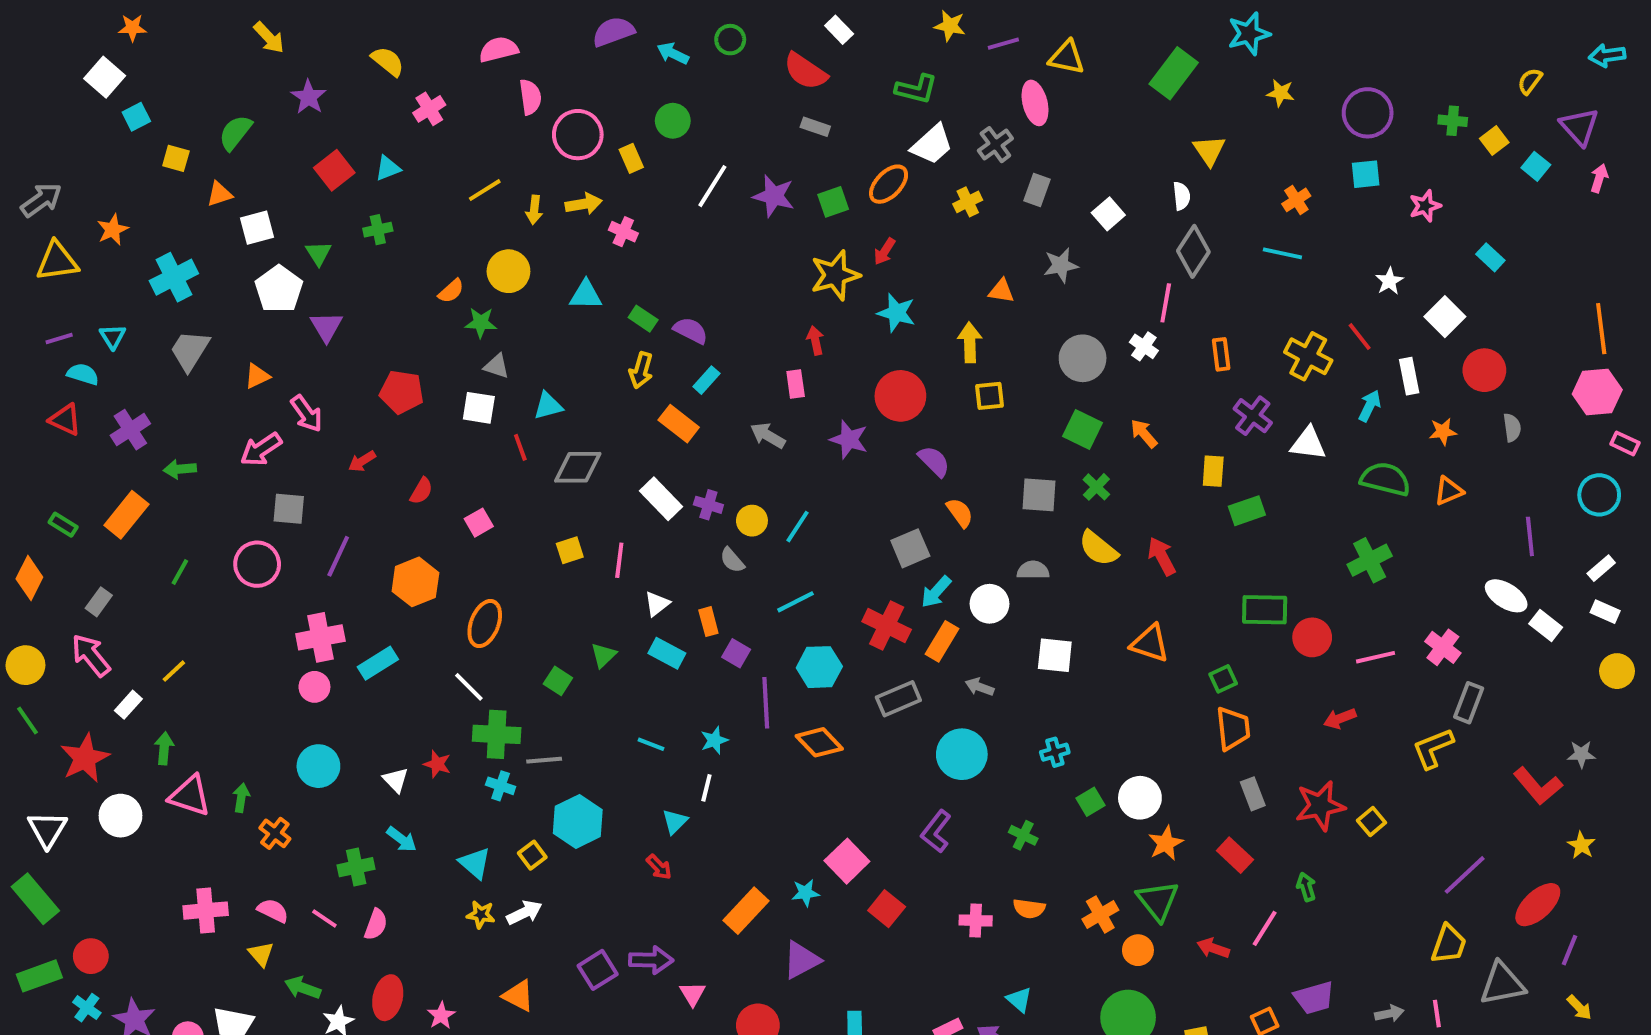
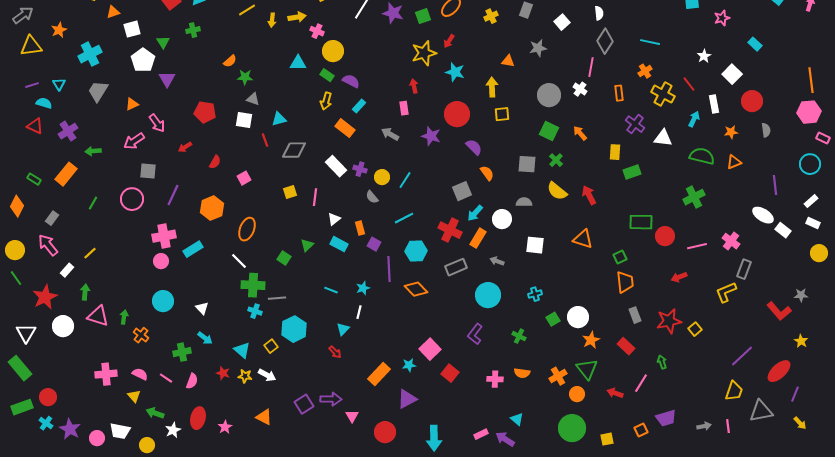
orange cross: (1296, 200) -> (645, 71), moved
yellow circle: (508, 271) -> (333, 51), moved
red star: (437, 764) -> (223, 373), moved
white arrow: (524, 913) -> (267, 375), turned 54

